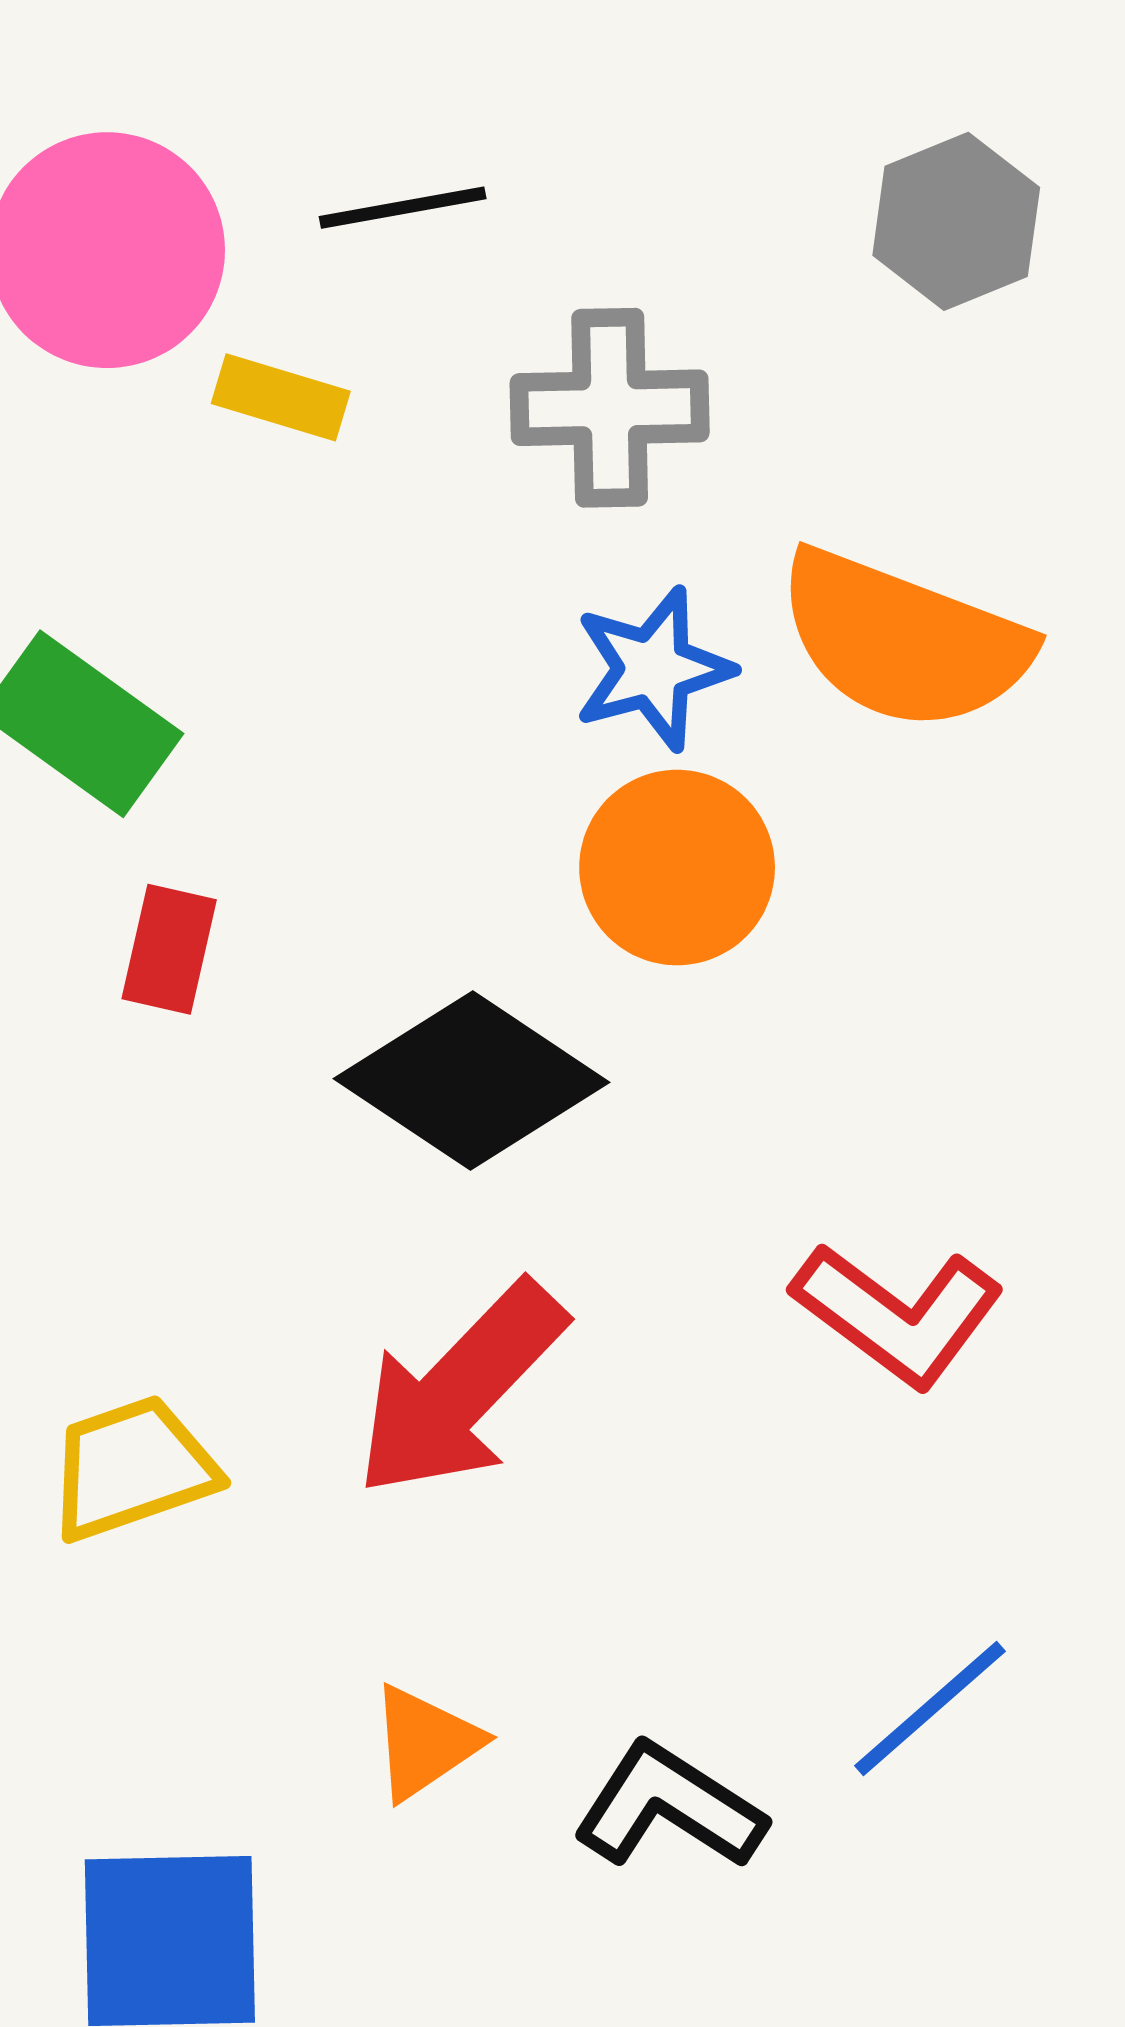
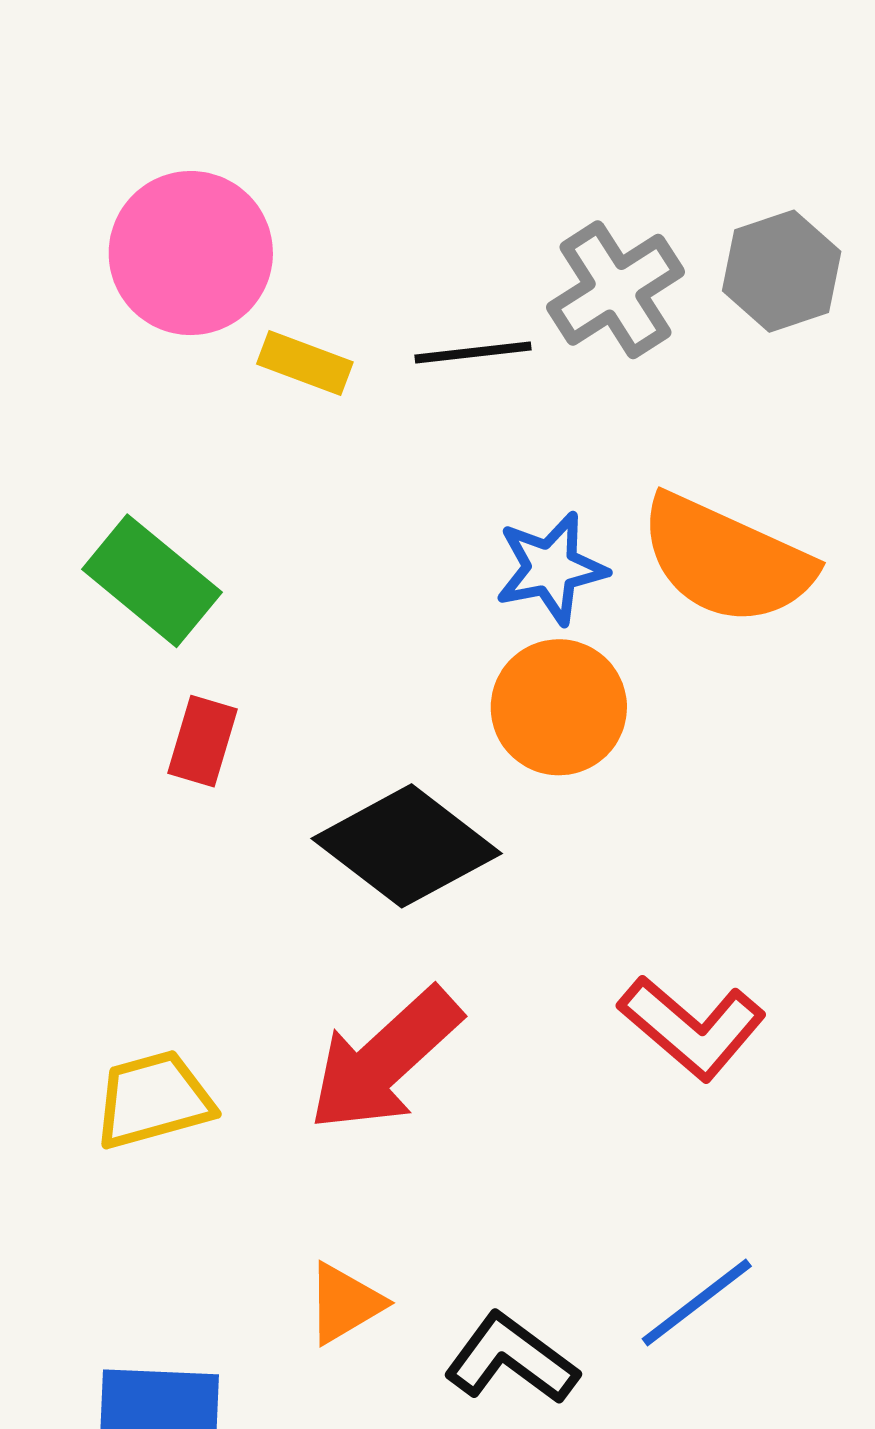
black line: (403, 208) -> (473, 353), moved
gray cross: (610, 408) -> (615, 290), moved, turned -35

